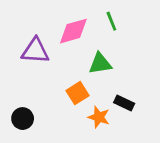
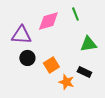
green triangle: (100, 63) -> (88, 44), moved
black circle: (23, 119) -> (27, 58), moved

